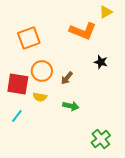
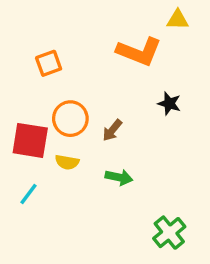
yellow triangle: (106, 12) -> (178, 20), turned 32
orange square: (29, 38) -> (49, 63), size x0.7

